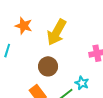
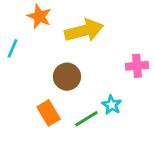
yellow arrow: (57, 32) -> (84, 31), turned -140

